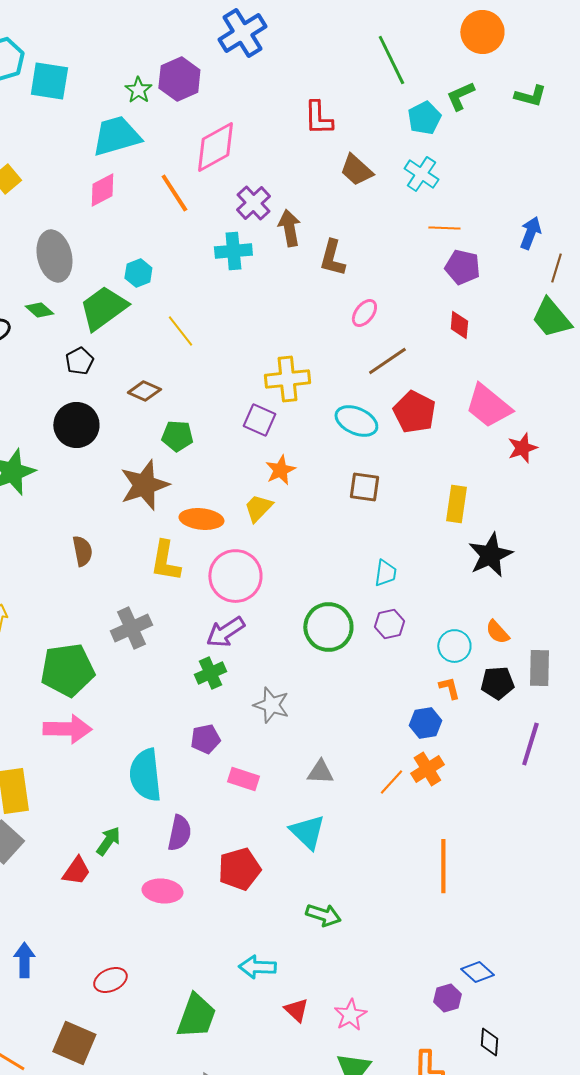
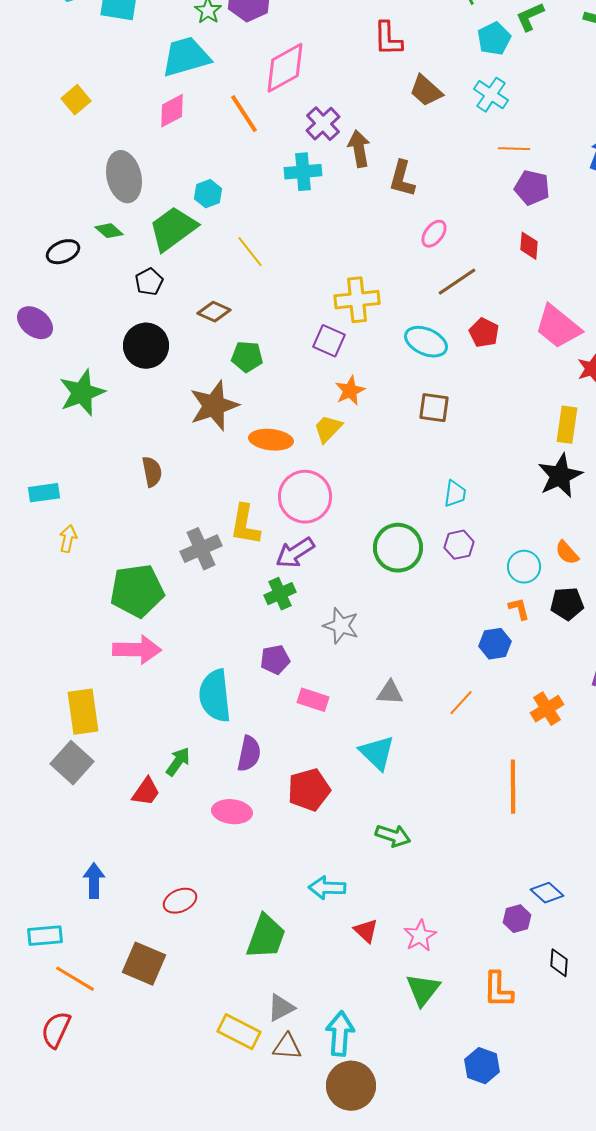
red pentagon: (414, 412) -> (484, 333), size x0.7
yellow rectangle: (456, 504) -> (567, 425), moved
yellow L-shape: (165, 561) -> (245, 525), moved
orange cross: (427, 769) -> (547, 709), moved

